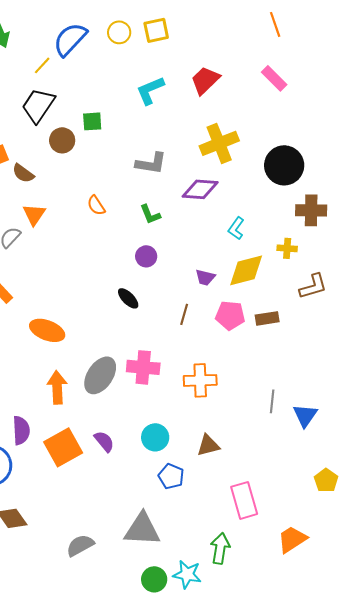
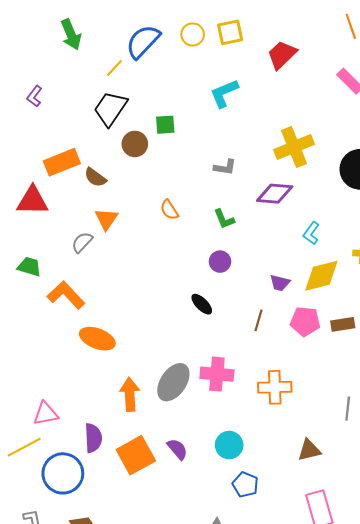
red trapezoid: (205, 80) -> (282, 55), moved
gray L-shape: (151, 163) -> (225, 167), size x0.7
orange ellipse: (47, 330) -> (97, 339), moved
brown triangle: (208, 445) -> (309, 450), moved

